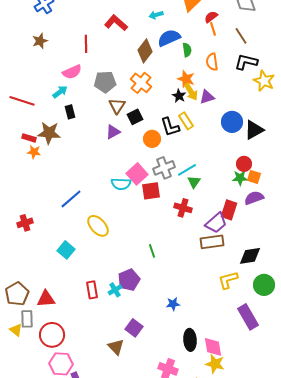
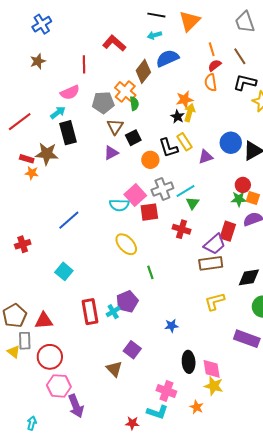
red semicircle: (211, 17) -> (215, 65), moved
green semicircle: (187, 50) -> (134, 104), moved
orange star: (186, 79) -> (185, 100), turned -30
orange cross: (141, 83) -> (125, 91), moved
yellow arrow: (191, 92) -> (190, 113), turned -132
purple triangle: (207, 97) -> (206, 157), moved
red line: (22, 101) -> (20, 122), turned -55
black rectangle: (70, 112) -> (68, 133), size x1.6
yellow ellipse: (98, 226) -> (126, 244), moved
yellow L-shape: (228, 280) -> (215, 302), moved
red rectangle: (92, 290) -> (90, 312), size x1.4
purple rectangle: (248, 317) -> (247, 339), turned -40

